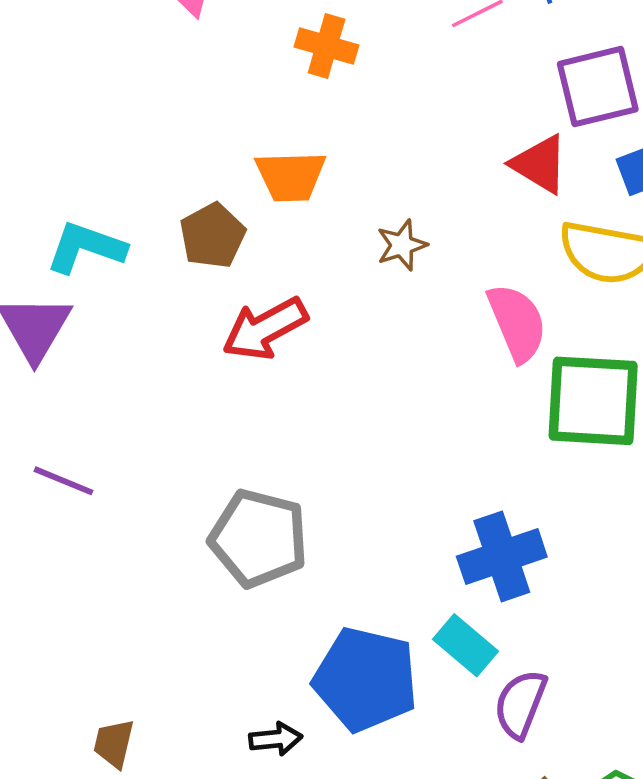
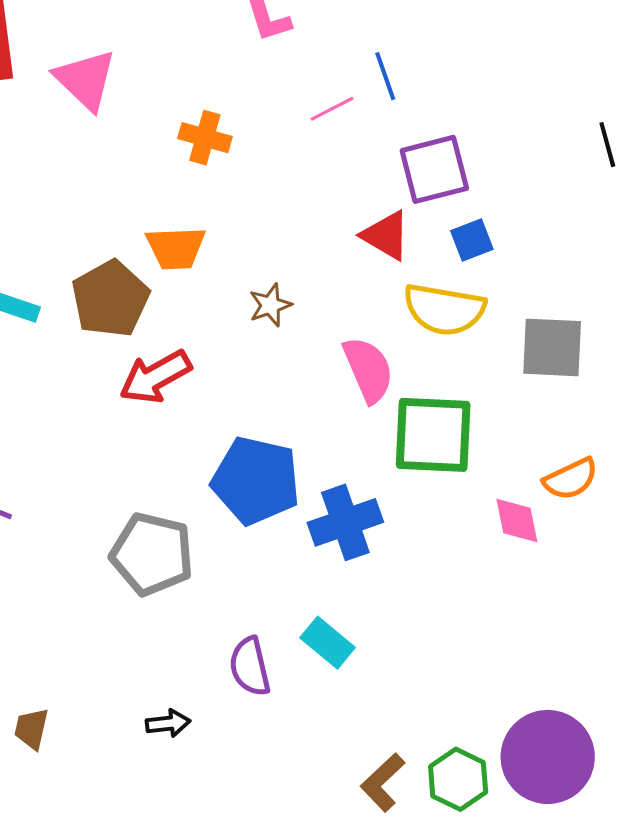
brown pentagon: (213, 236) -> (110, 299), size x1.4
blue cross: (502, 557) -> (345, 522), moved
blue pentagon: (366, 679) -> (256, 481), moved
purple semicircle: (520, 704) -> (250, 667), moved, turned -34

